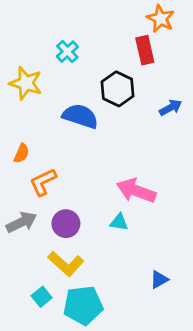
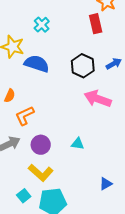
black hexagon: (118, 89) -> (83, 66), moved
blue semicircle: (80, 116) -> (37, 64), moved
pink arrow: (136, 191) -> (98, 99), moved

